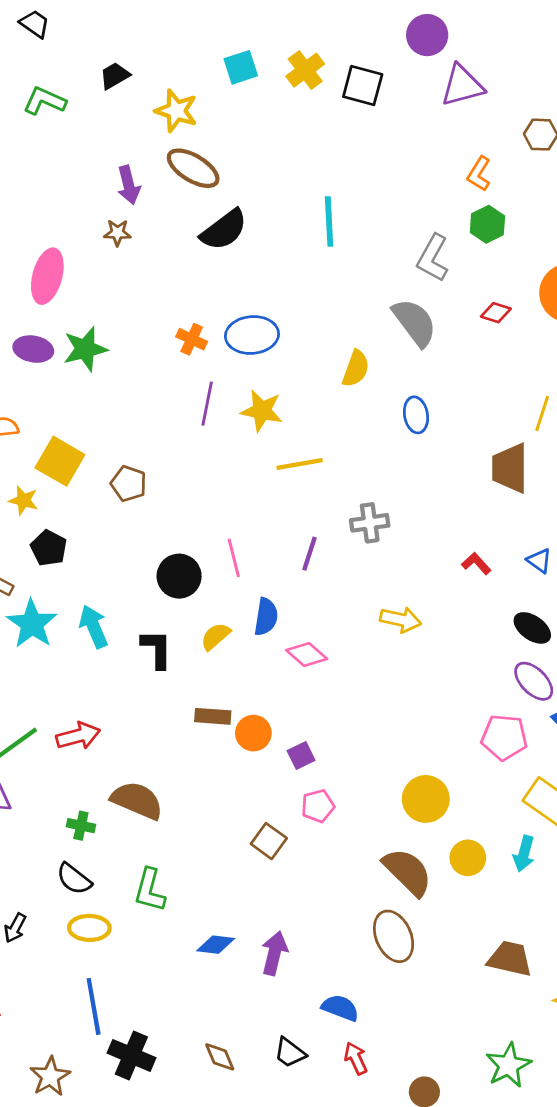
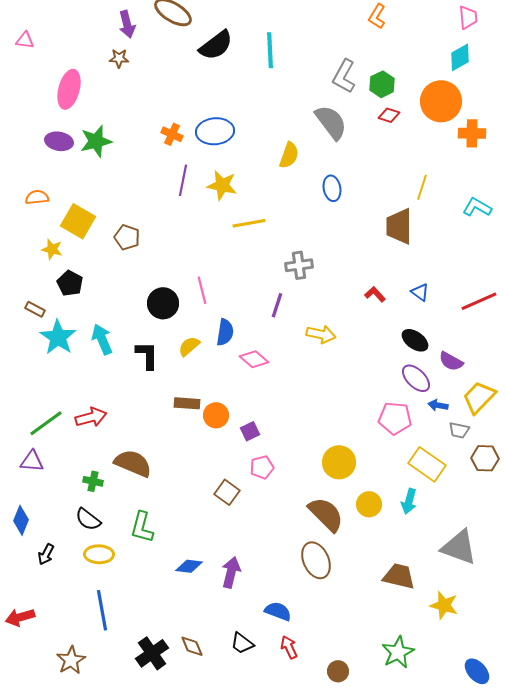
green hexagon: (487, 224) -> (382, 84), moved
black semicircle: (224, 230) -> (216, 45), moved
purple line: (309, 554) -> (277, 305), moved
black cross: (131, 1055) -> (152, 653), moved, turned 32

